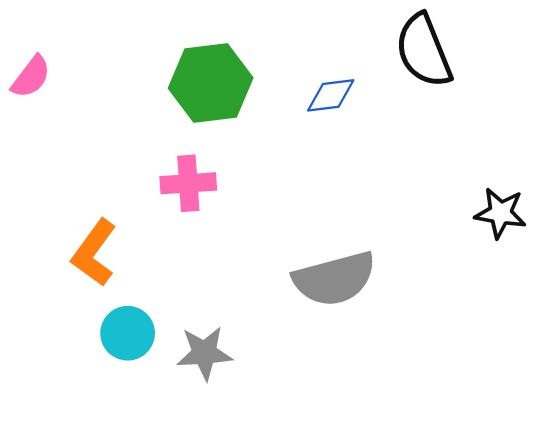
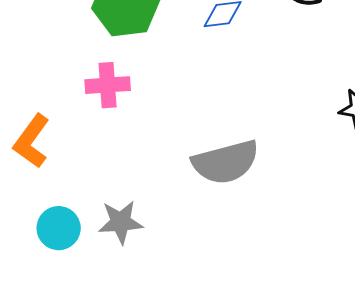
cyan circle: (128, 333) -> (59, 228), moved

